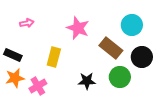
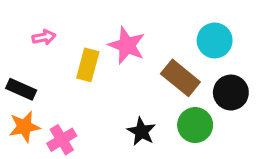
yellow rectangle: (54, 57) -> (88, 65), moved
black star: (87, 81) -> (141, 132), turned 30

